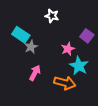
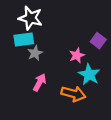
white star: (52, 16) -> (30, 18), moved, size x1.5
cyan rectangle: (21, 35) -> (24, 40), turned -42

